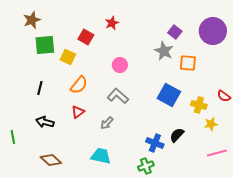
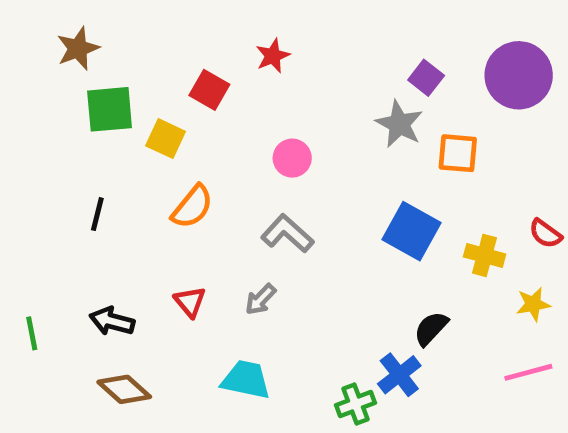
red triangle: (78, 112) -> (190, 302), moved, turned -32
black arrow: (45, 122) -> (112, 321), moved
yellow star: (211, 124) -> (533, 304), moved
blue cross: (155, 143) -> (399, 375), moved, turned 30

